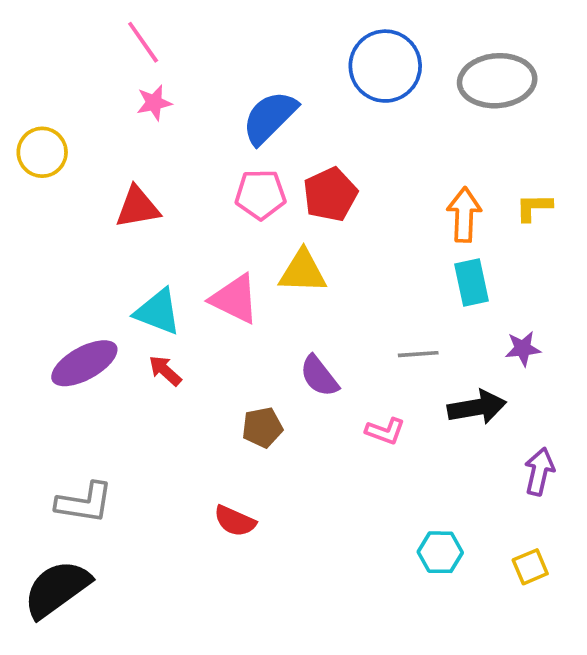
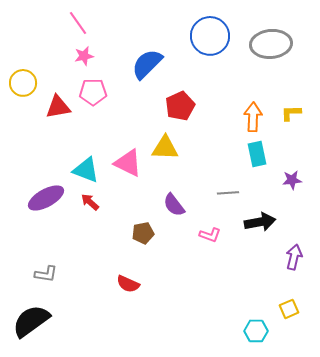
pink pentagon: (260, 194) -> (93, 92), moved
red triangle: (138, 207) -> (58, 107), moved
purple star: (523, 349) -> (292, 180), moved
gray L-shape: (84, 503) -> (46, 274), size x0.7
cyan hexagon: (440, 552) -> (256, 331), moved

